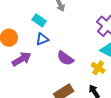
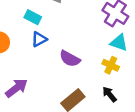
purple arrow: (22, 59) -> (16, 88), moved

